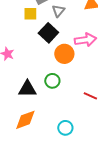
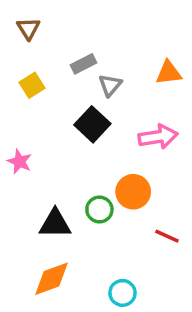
yellow square: (30, 14) -> (32, 85), moved, turned -32
orange circle: (64, 54) -> (133, 192), moved

